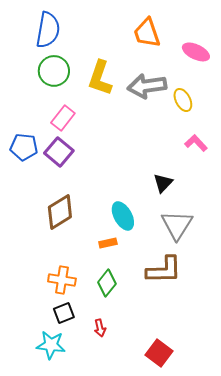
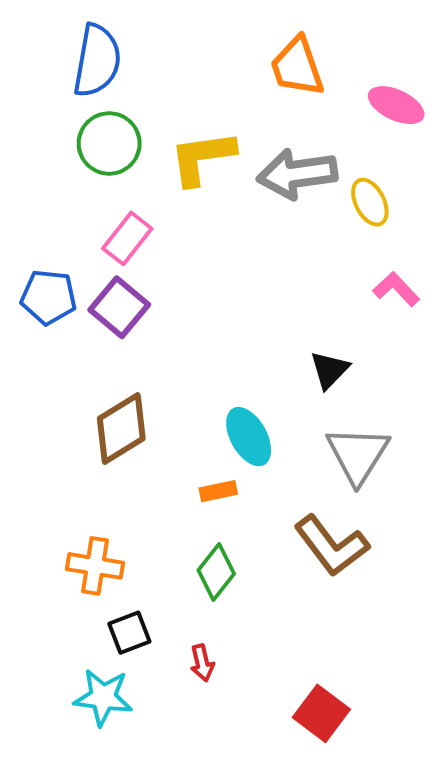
yellow L-shape: (100, 78) -> (202, 158), turned 63
brown L-shape: (164, 270) -> (331, 546), turned 54
orange cross: (62, 280) -> (95, 566), moved

